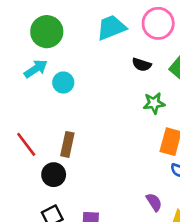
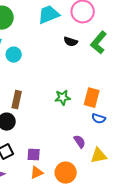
green star: (154, 103) -> (63, 98), moved

